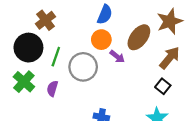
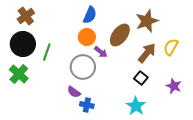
brown cross: (46, 20) -> (26, 16), moved
gray circle: (83, 67) -> (83, 67), moved
purple semicircle: (52, 89) -> (74, 92), moved, turned -72

